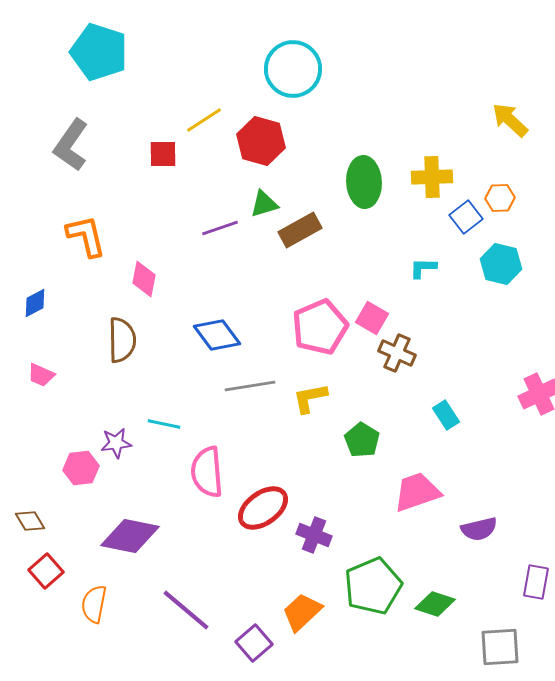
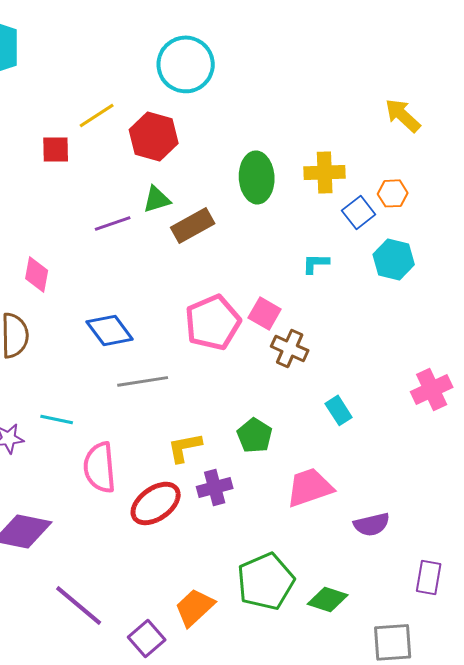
yellow L-shape: (310, 398) -> (185, 447), moved
purple cross: (314, 535) -> (215, 487), moved, turned -36

